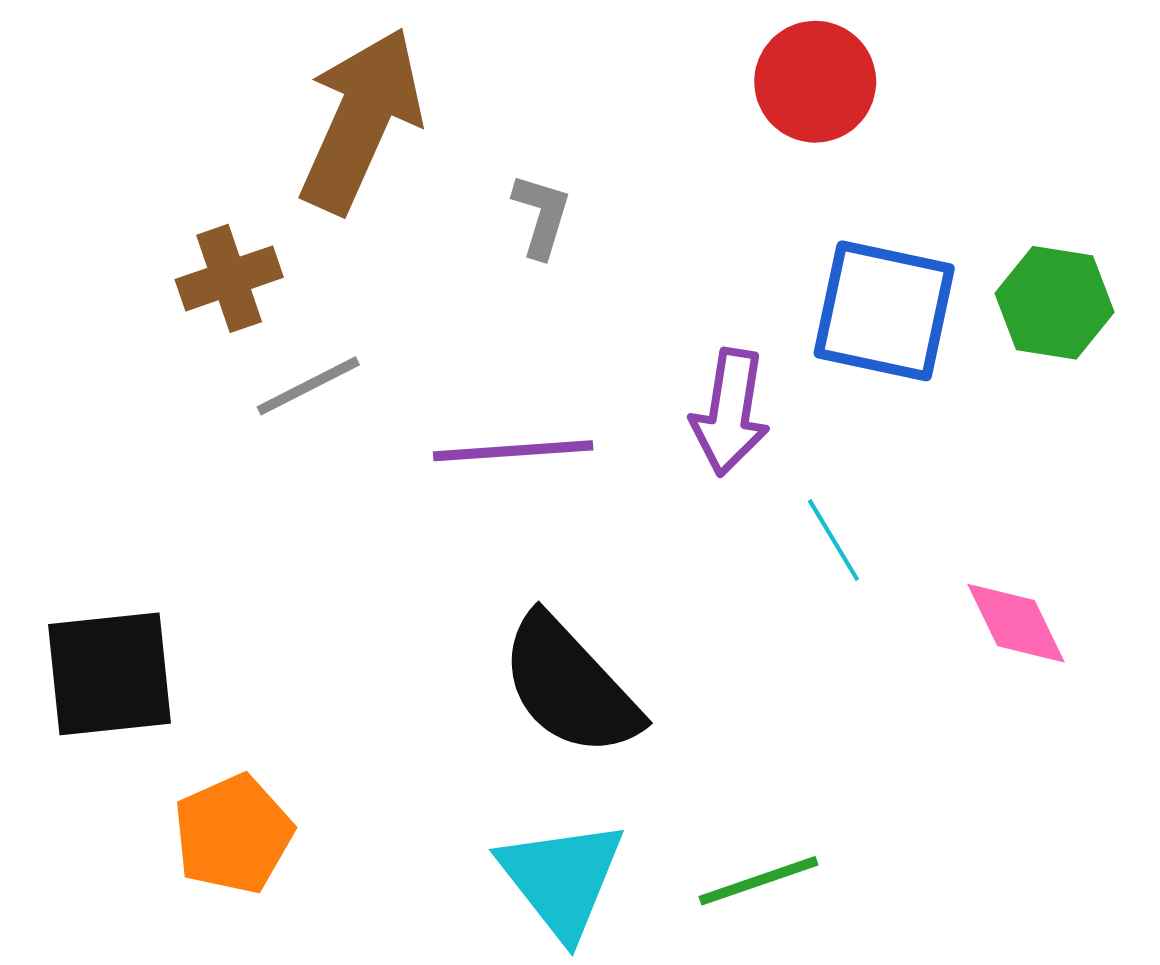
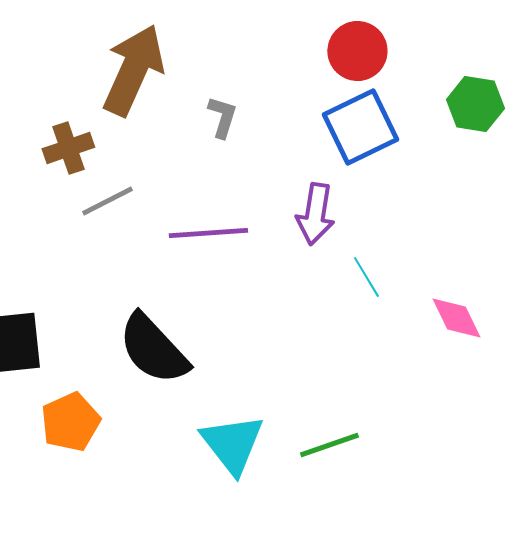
green hexagon: (1055, 303) -> (475, 104), moved
blue square: (884, 311) -> (360, 127), moved, turned -38
black semicircle: (570, 686) -> (153, 349), moved

